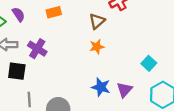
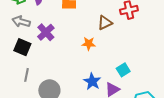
orange star: (97, 47) -> (89, 44), moved
cyan square: (149, 63) -> (123, 70), moved

